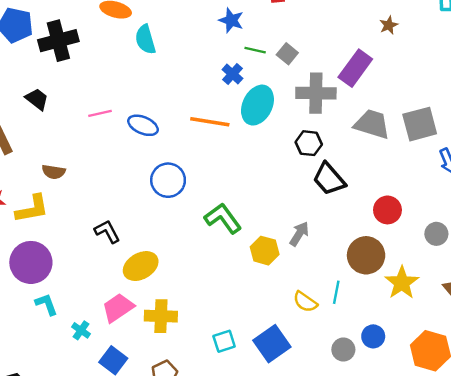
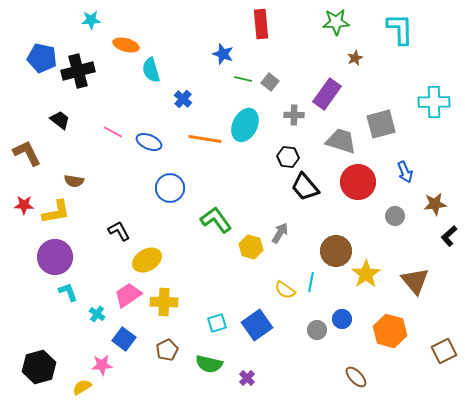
blue cross: (232, 74) -> (183, 99), moved
gray cross: (316, 93) -> (294, 115), size x0.6
pink line: (100, 113) -> (113, 132), turned 42
gray square: (420, 124) -> (381, 124), moved
red circle: (387, 210) -> (358, 182), moved, size x1.5
gray circle: (436, 234) -> (395, 216), moved

